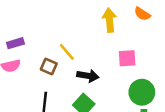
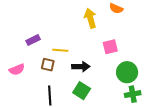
purple rectangle: (15, 43) -> (33, 40), moved
yellow line: (67, 52) -> (60, 50), turned -35

